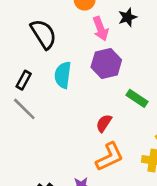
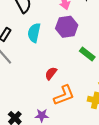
red semicircle: (104, 123) -> (51, 73), moved

